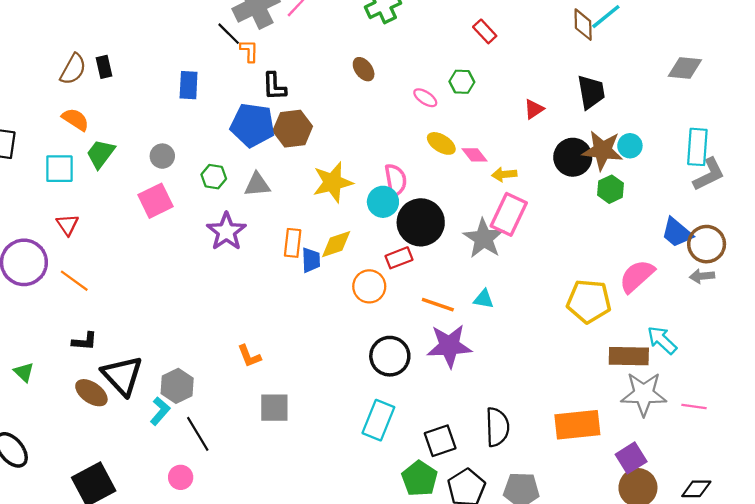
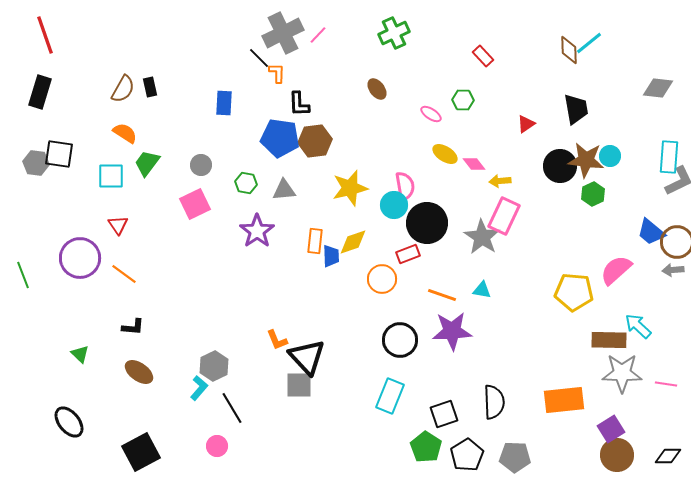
black triangle: (122, 376) -> (307, 357), moved

